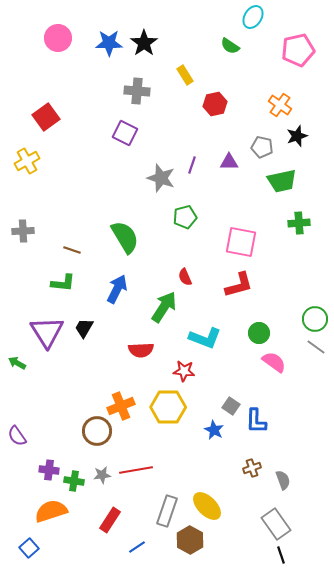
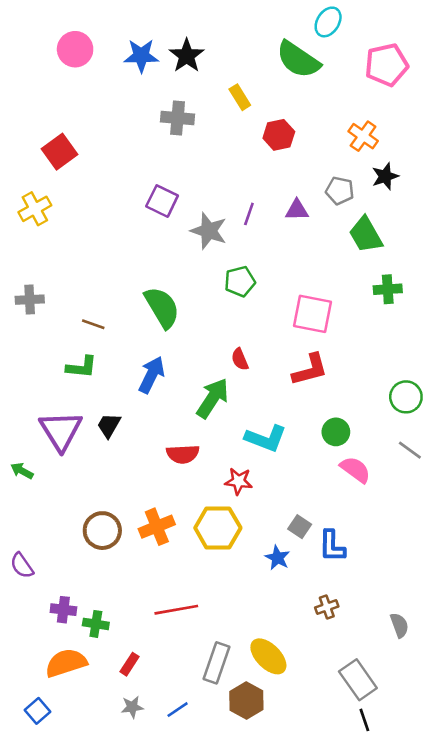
green semicircle: (230, 46) -> (298, 60), size x1.8
purple square: (125, 133) -> (162, 201), moved
green trapezoid: (282, 181) -> (366, 235), turned 72
green circle: (315, 319) -> (406, 397), moved
brown circle: (97, 431) -> (102, 531), moved
gray star: (102, 475) -> (132, 707), moved
gray semicircle: (283, 480) -> (399, 625), moved
red rectangle: (110, 520) -> (130, 664), moved, size x0.7

